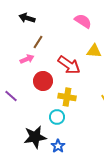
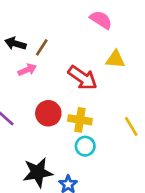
black arrow: (27, 18) -> (15, 43), moved
red circle: (43, 81) -> (48, 113), moved
cyan circle: (57, 117) -> (85, 146), moved

